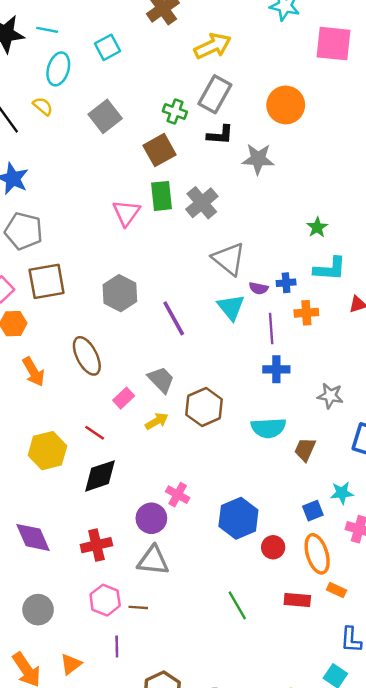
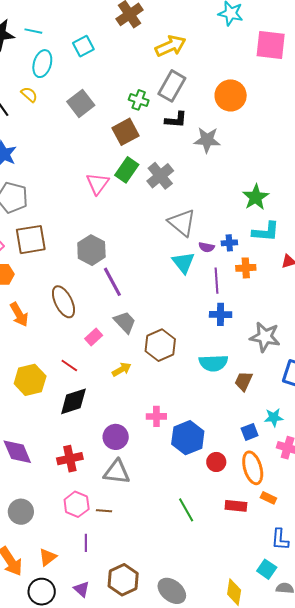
green rectangle: (161, 196) -> (127, 170), turned 40
green star: (317, 227) -> (256, 197), size x1.5
purple line: (174, 318) -> (112, 282), moved
gray star: (330, 396) -> (265, 337), size x1.4
yellow arrow: (157, 421) -> (122, 369), moved
pink cross: (178, 495) -> (156, 416), moved, turned -30

